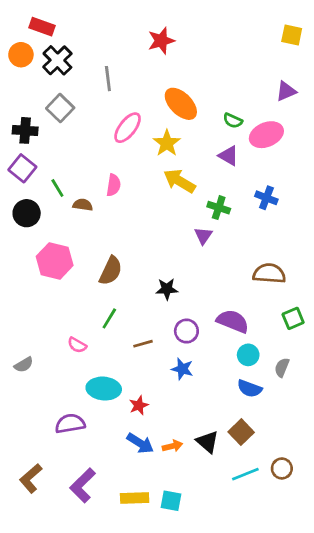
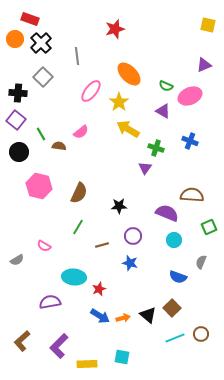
pink semicircle: (114, 185) -> (81, 132), turned 42
purple semicircle: (233, 321) -> (167, 213), moved
pink semicircle: (77, 345) -> (44, 246), moved
cyan circle: (248, 355) -> (174, 240), moved
yellow rectangle: (135, 498) -> (87, 364), moved

